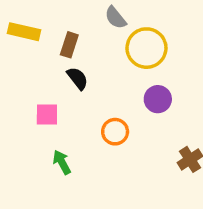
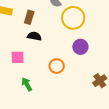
black semicircle: (77, 78) -> (34, 36), turned -40

